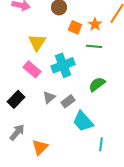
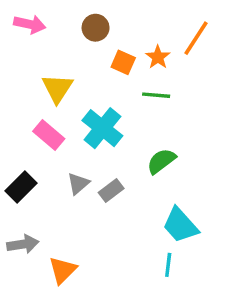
cyan cross: (63, 65) -> (102, 128), turned -30
cyan trapezoid: (83, 121) -> (180, 225), moved
gray arrow: (17, 132) -> (23, 244), turned 42

